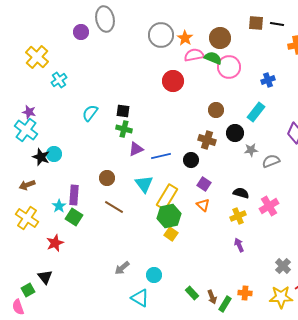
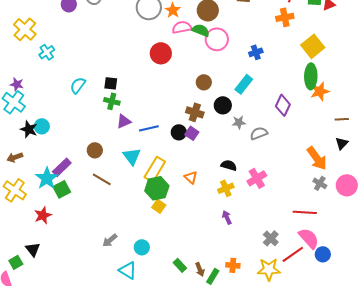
purple square: (204, 184) -> (192, 133), moved
purple rectangle: (74, 195) -> (62, 167), turned 42
cyan star: (59, 206) -> (47, 178), size x1.6
green square: (74, 217) -> (62, 189), turned 30

